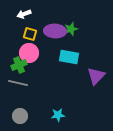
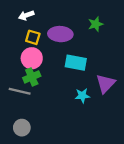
green star: (71, 29) -> (96, 24), moved
green cross: (19, 65) -> (32, 77), moved
cyan star: (58, 115) -> (82, 96), moved

